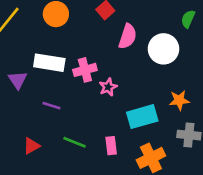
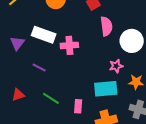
pink semicircle: (128, 36) -> (106, 26), turned -36
pink star: (108, 87) -> (116, 66), moved

